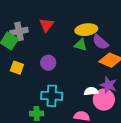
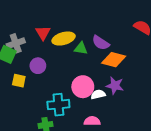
yellow ellipse: (86, 30) -> (64, 39), moved
purple circle: (48, 63) -> (38, 66), moved
pink circle: (104, 100) -> (83, 87), moved

